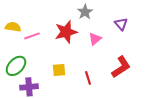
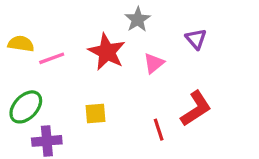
red star: (66, 32) -> (107, 52), turned -30
red line: (88, 78) -> (159, 130), moved

